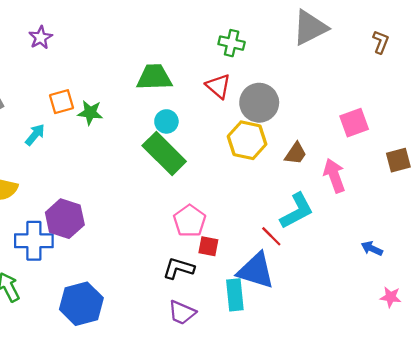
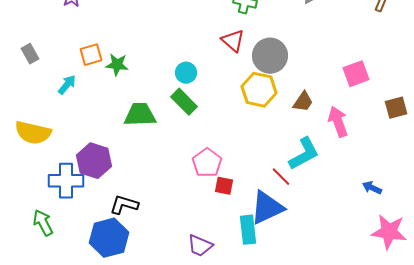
green trapezoid: (154, 77) -> (140, 115), moved
green rectangle: (164, 154) -> (184, 102), size x0.7
black L-shape: (179, 268) -> (124, 205), moved
blue triangle: (256, 271) -> (267, 208), turned -42
pink star: (391, 297) -> (389, 232), size x1.8

